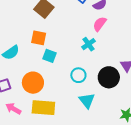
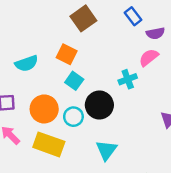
cyan circle: (78, 75) -> (73, 117), moved
black circle: (109, 77) -> (99, 105), moved

